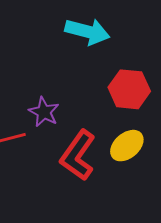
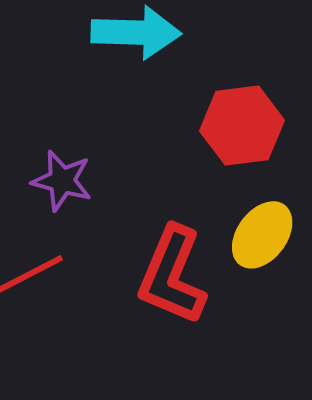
purple star: (44, 112) -> (62, 181), moved

